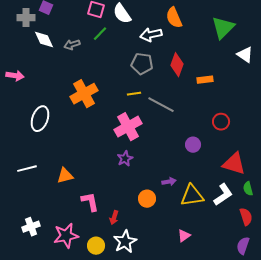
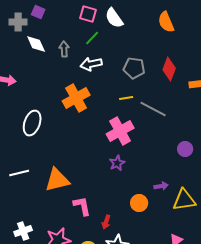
white arrow: (151, 35) -> (91, 64), moved
gray arrow: (72, 45) -> (64, 49), turned 105
orange triangle: (65, 176) -> (57, 180), size x1.5

